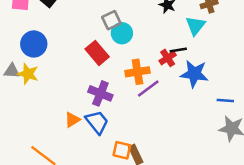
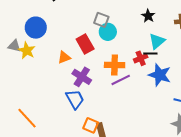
gray square: (111, 20) -> (101, 20), turned 35
cyan triangle: (195, 26) -> (157, 41), moved
orange triangle: (72, 120) -> (64, 57), moved

